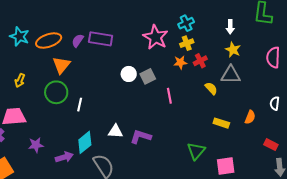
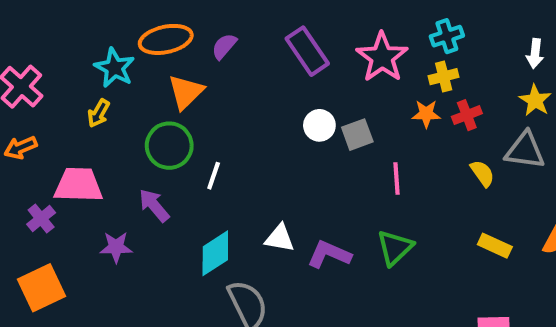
cyan star: (19, 36) -> (115, 68), moved
purple rectangle: (101, 39) -> (307, 51), moved, turned 40
green triangle: (196, 151) -> (395, 248), moved
purple arrow: (64, 157) -> (154, 205), moved, turned -120

